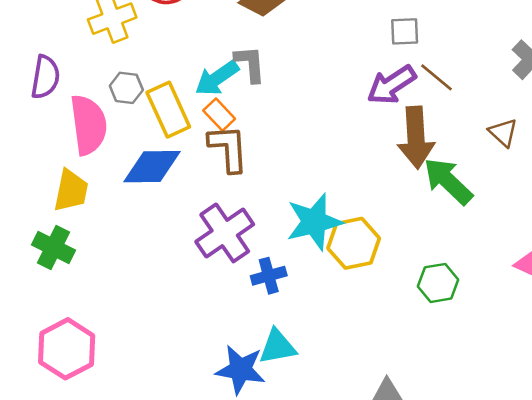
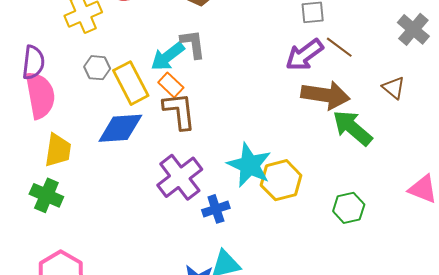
pink semicircle: (89, 125) -> (40, 95), moved
brown arrow: (416, 138) -> (326, 95), turned -75
cyan star: (314, 222) -> (249, 165), turned -30

